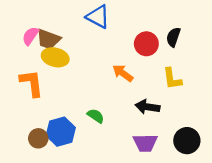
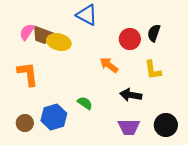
yellow ellipse: (55, 57) -> (59, 42), moved
brown circle: (38, 138) -> (25, 123), moved

